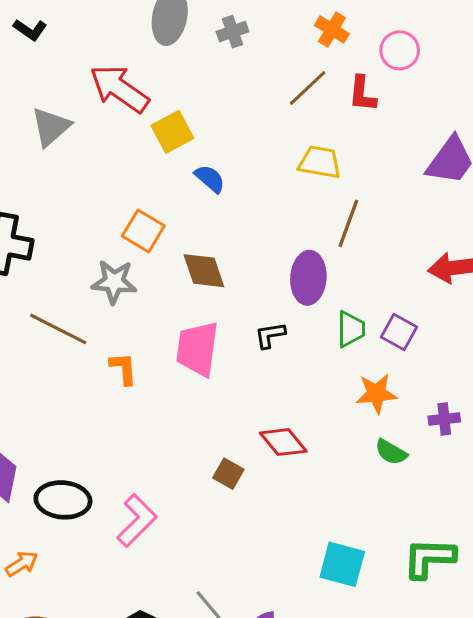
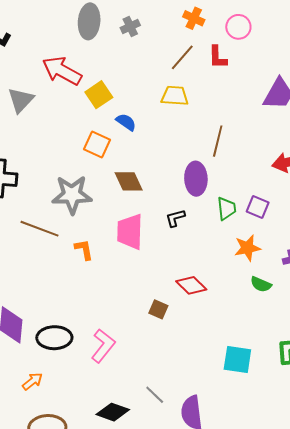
yellow trapezoid: (320, 162) -> (175, 96), moved
orange square: (143, 231) -> (97, 145), moved
gray star: (114, 282) -> (72, 195), size x1.4

